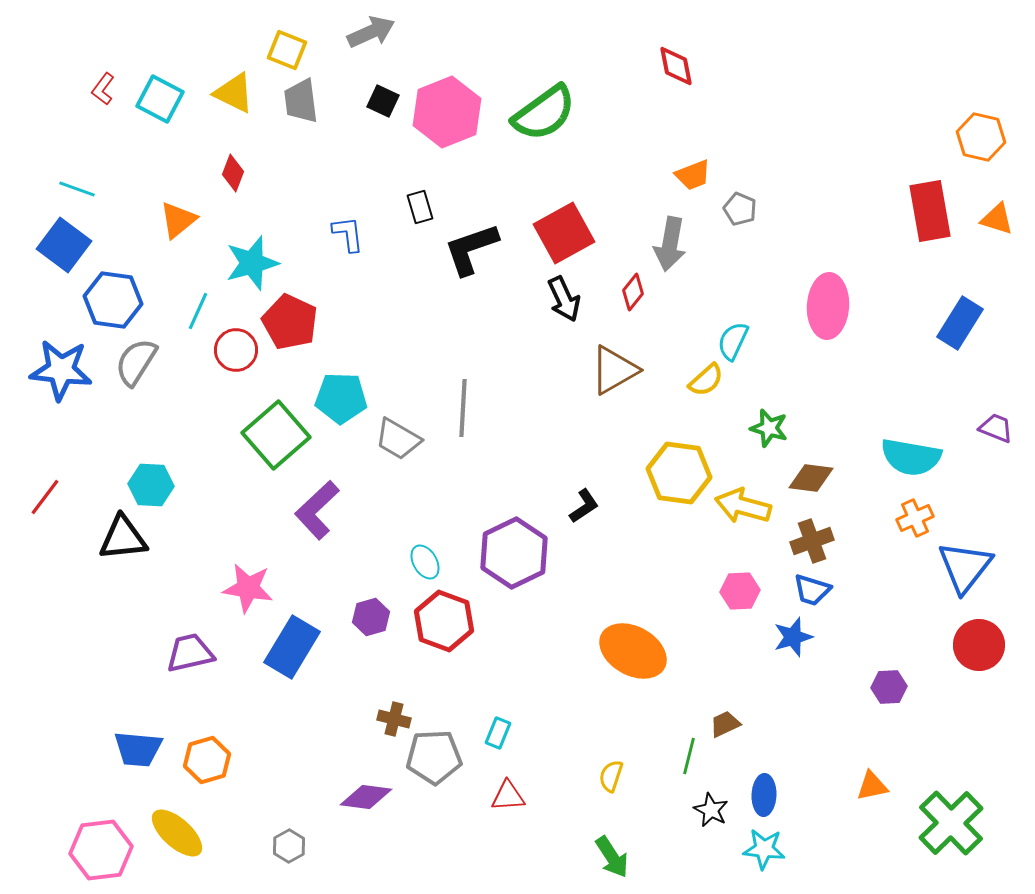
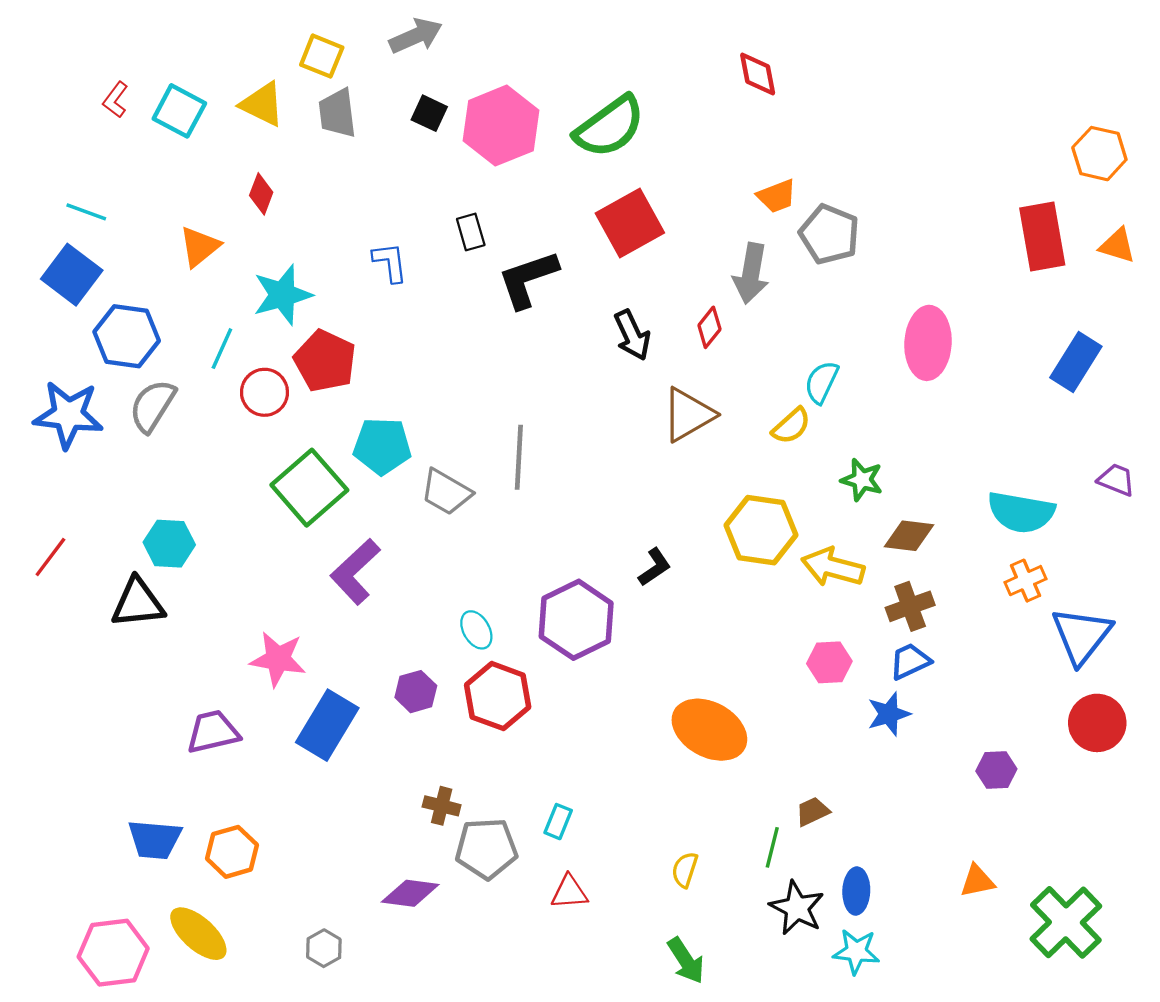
gray pentagon: (740, 209) -> (829, 234), size x1.6
red square: (564, 233) -> (630, 223), moved
blue trapezoid: (812, 590) -> (910, 661), turned 138
black star: (711, 810) -> (797, 908), size x1.4

